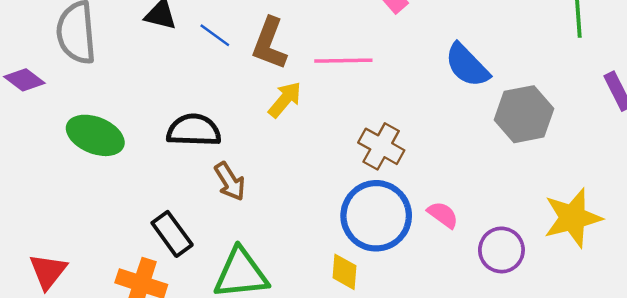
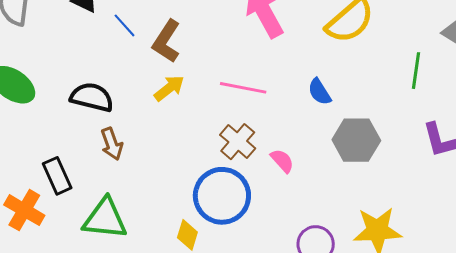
pink line: (343, 61) -> (243, 88), moved
blue semicircle: (467, 65) -> (319, 92), size x0.7
pink semicircle: (443, 215) -> (282, 161), moved

